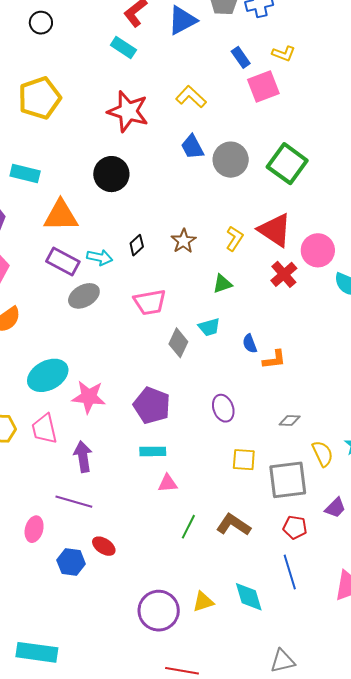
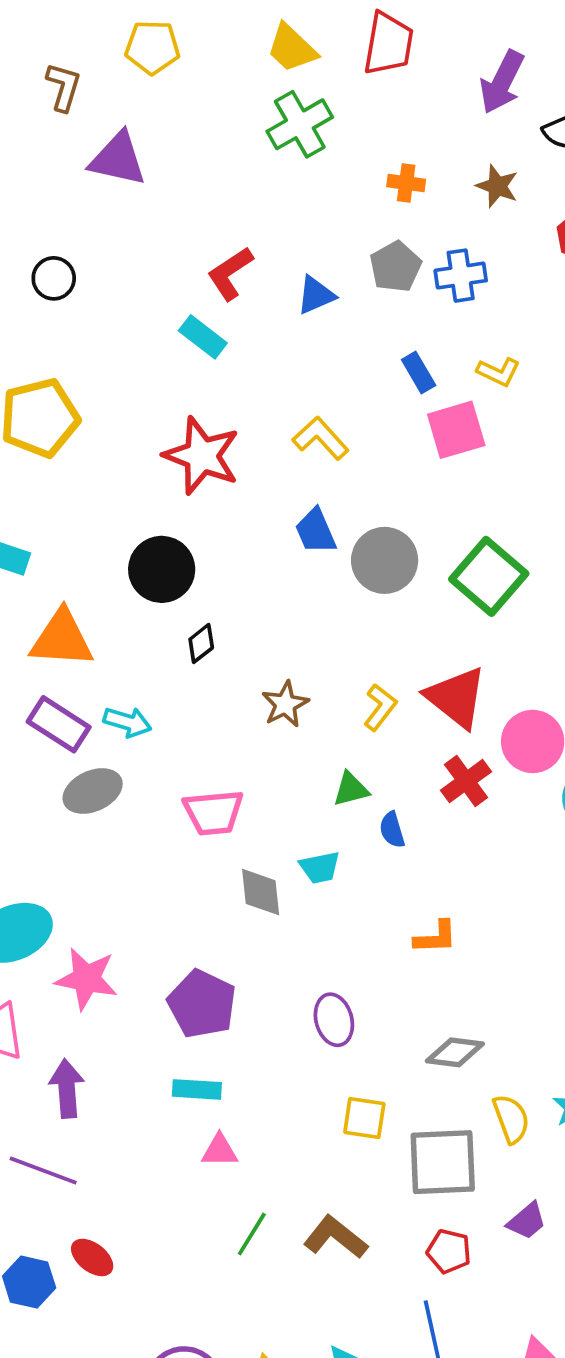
blue triangle: (182, 20) -> (316, 295), size x0.7
black diamond: (137, 245) -> (201, 643), moved
gray diamond: (178, 343) -> (261, 892), turned -36
blue semicircle: (250, 344) -> (392, 830), moved
gray diamond: (290, 420) -> (455, 1052), size x1.4

